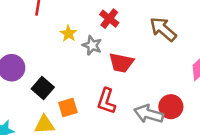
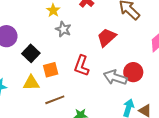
gray star: (92, 45) -> (63, 29), moved
red trapezoid: (121, 63) -> (107, 37), moved, turned 125

